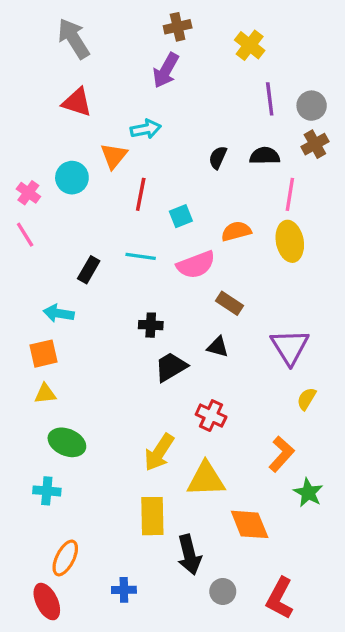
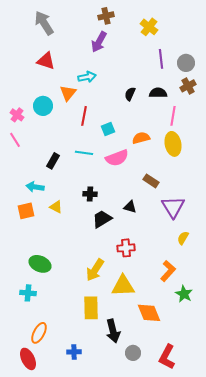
brown rectangle: (229, 303) -> (151, 181), moved
yellow triangle: (45, 394) -> (56, 207), moved, turned 32
red cross: (211, 416) -> (126, 248), turned -30

